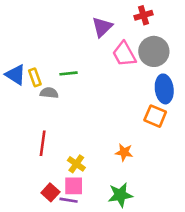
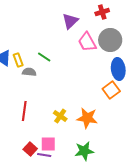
green line: (69, 73) -> (44, 57), turned 40
orange square: (155, 116) -> (111, 90), turned 30
orange star: (124, 152) -> (87, 118), size x1.5
yellow cross: (76, 164) -> (60, 116), moved

